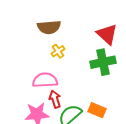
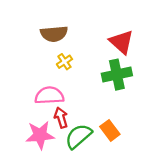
orange rectangle: (97, 110) -> (110, 130), turned 30

